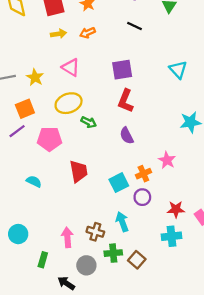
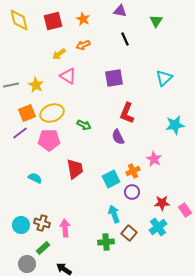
black line: (135, 26) -> (125, 39), turned 40
yellow arrow: (58, 34) -> (59, 54), moved, turned 152
cyan triangle: (178, 70) -> (164, 78), turned 30
red L-shape: (126, 101) -> (127, 113), moved
yellow ellipse: (69, 103) -> (52, 113), moved
brown cross: (95, 232) -> (42, 223), moved
cyan cross: (171, 236) -> (158, 227), turned -30
green rectangle: (43, 260) -> (43, 248), turned 32
brown square: (137, 260) -> (129, 233), moved
gray circle: (86, 265) -> (27, 264), moved

